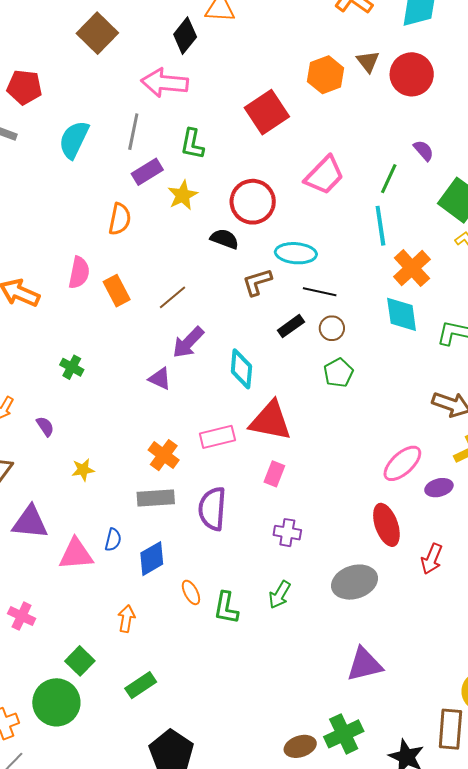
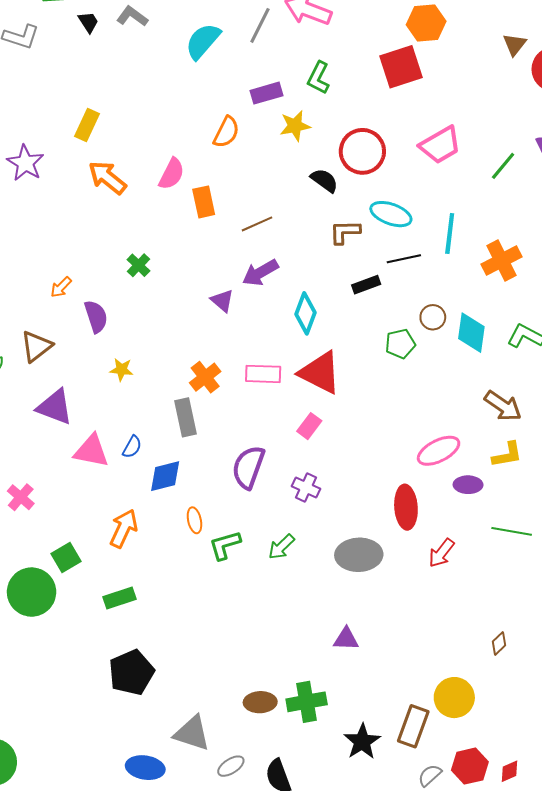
orange hexagon: (326, 75) -> (426, 23), moved
gray line: (133, 132) -> (260, 25), moved
cyan line: (380, 226) -> (450, 234), moved
black line: (320, 292) -> (404, 259), turned -40
cyan diamond: (402, 314) -> (471, 333), moved
brown circle: (332, 328) -> (433, 317), moved
purple semicircle: (45, 426) -> (96, 316), size x1.5
gray rectangle: (156, 498) -> (186, 417), turned 66
purple semicircle: (212, 509) -> (248, 467), moved
green L-shape: (226, 608) -> (225, 545), turned 48
orange arrow: (126, 619) -> (124, 528), size x1.4
purple triangle: (364, 665) -> (346, 639), size x0.7

